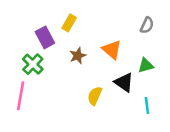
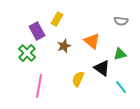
gray semicircle: (147, 25) -> (121, 21), turned 72
pink line: (21, 96) -> (39, 86), moved
cyan line: (147, 105) -> (121, 87), turned -32

